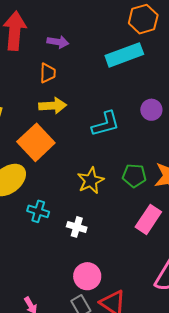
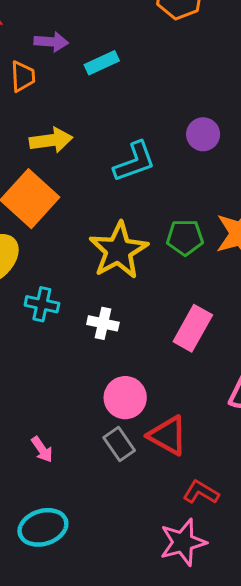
cyan rectangle: (124, 55) -> (102, 63), moved, size x0.6
orange trapezoid: (48, 73) -> (23, 76), moved
yellow star: (91, 181) -> (119, 250), size x1.4
pink rectangle: (148, 219) -> (193, 328), moved

